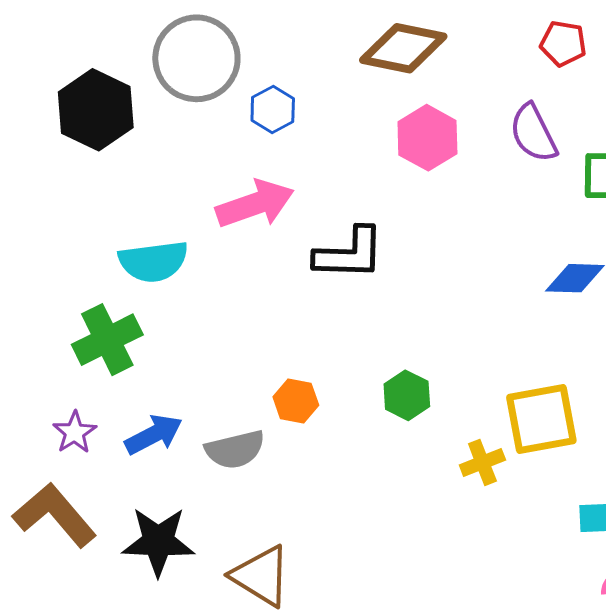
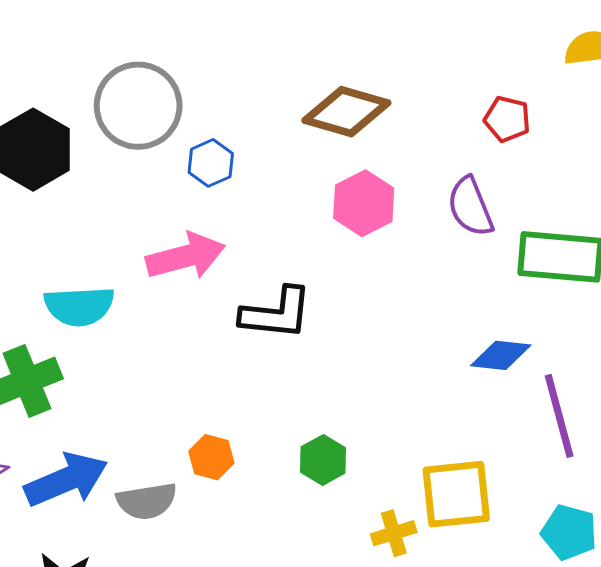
blue arrow: (154, 435) -> (66, 480), size x1.4

